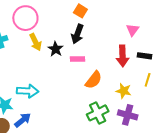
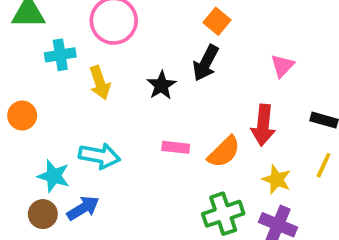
pink triangle: (132, 30) -> (282, 66), moved
yellow arrow: (36, 42) -> (100, 83), moved
red arrow: (123, 56) -> (263, 125), moved
pink rectangle: (78, 59) -> (176, 147), moved

